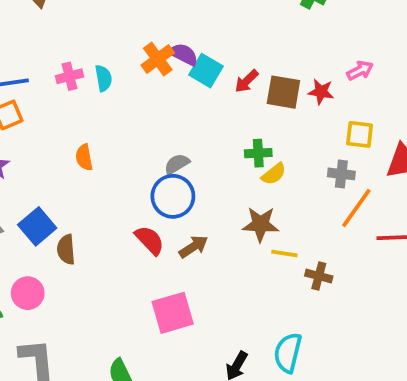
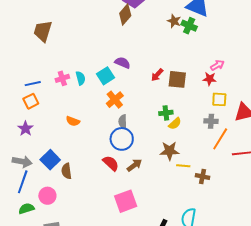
orange cross: (158, 59) -> (115, 100), moved
cyan square: (206, 71) -> (106, 76), moved, turned 30
red star: (321, 92) -> (210, 79), moved
orange semicircle: (84, 157) -> (73, 121), turned -56
gray semicircle: (177, 164) -> (123, 122), turned -56

